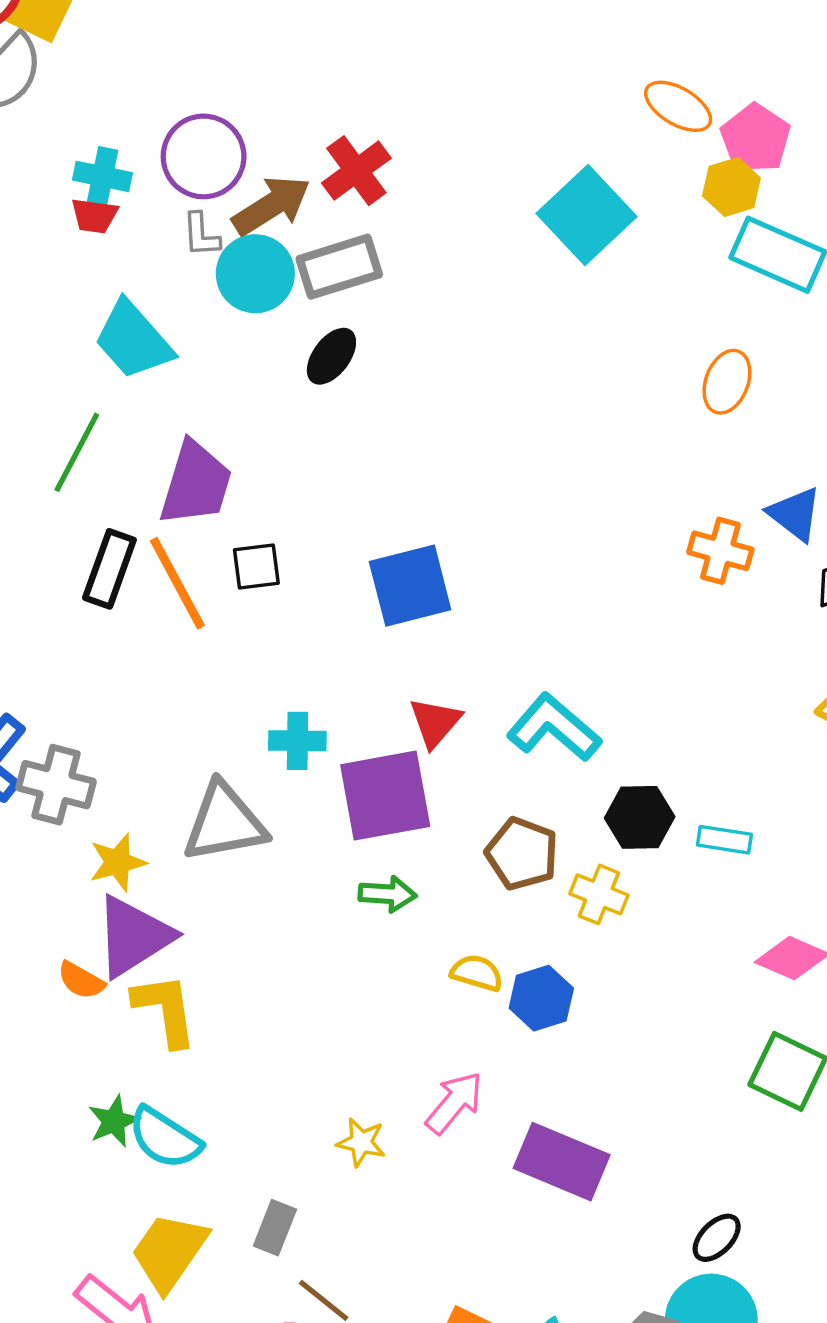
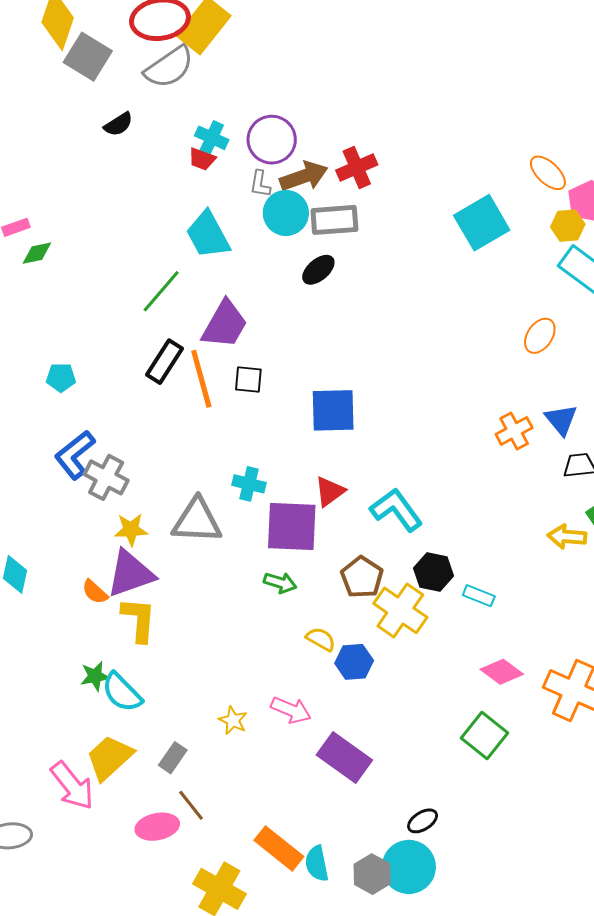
orange cross: (720, 551) -> (514, 431), turned 33
yellow cross: (599, 894) -> (400, 610), size x1.6
pink arrow: (454, 1103) -> (291, 710), turned 60

